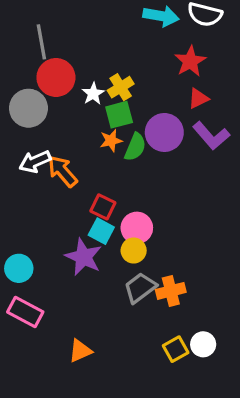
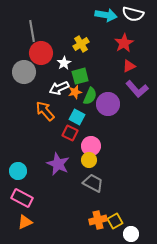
yellow cross: (121, 87) -> (81, 44), moved
purple circle: (164, 132) -> (108, 104), moved
white arrow: (35, 162) -> (59, 88), moved
cyan square: (101, 231) -> (77, 117), moved
gray trapezoid: (140, 288) -> (93, 183), turned 65
orange cross: (171, 291) -> (98, 220), moved
white circle: (203, 344) -> (131, 234), moved
orange triangle: (80, 351) -> (25, 222), moved

